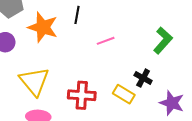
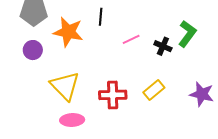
black cross: (143, 78) -> (163, 46), moved
yellow rectangle: (124, 94) -> (154, 90), turned -65

